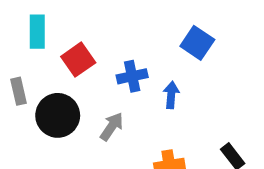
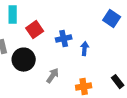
blue square: (197, 43) -> (112, 19), moved
gray arrow: (112, 127) -> (53, 76), moved

